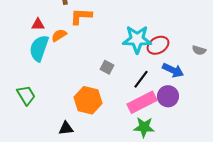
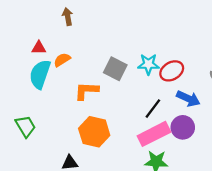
orange L-shape: (81, 16) -> (86, 91), moved
cyan star: (137, 39) -> (148, 64), size x0.7
gray square: (107, 67) -> (115, 69), moved, size x1.5

